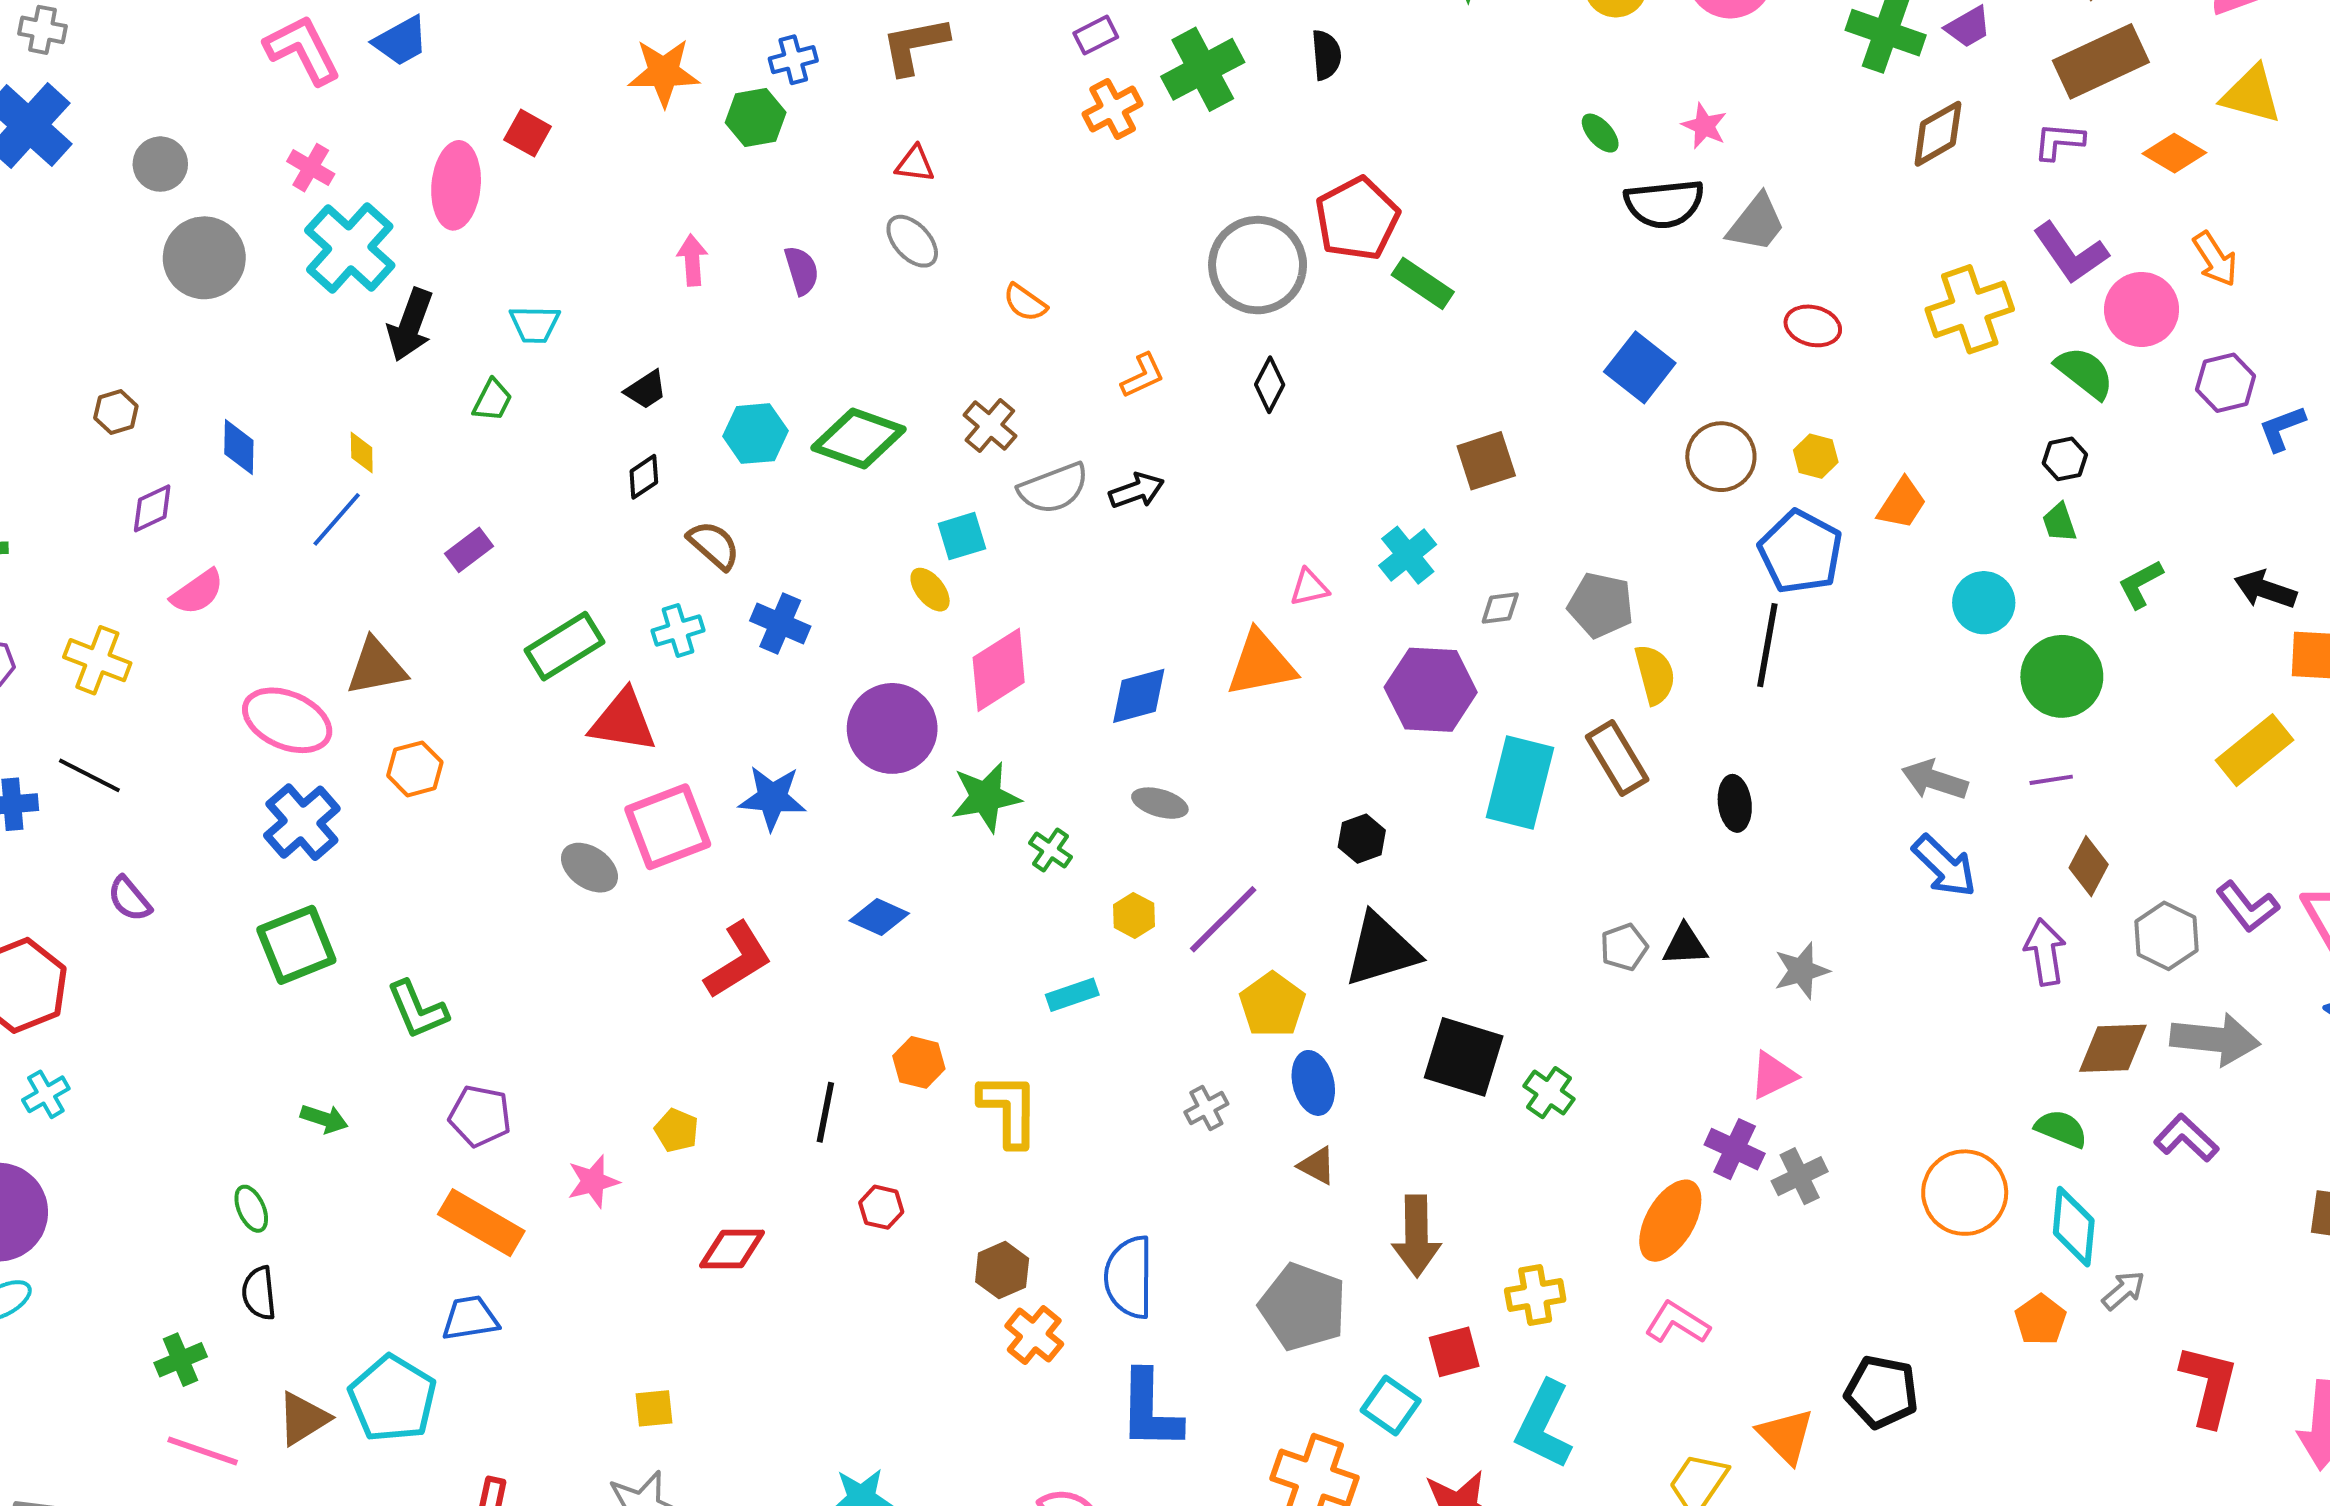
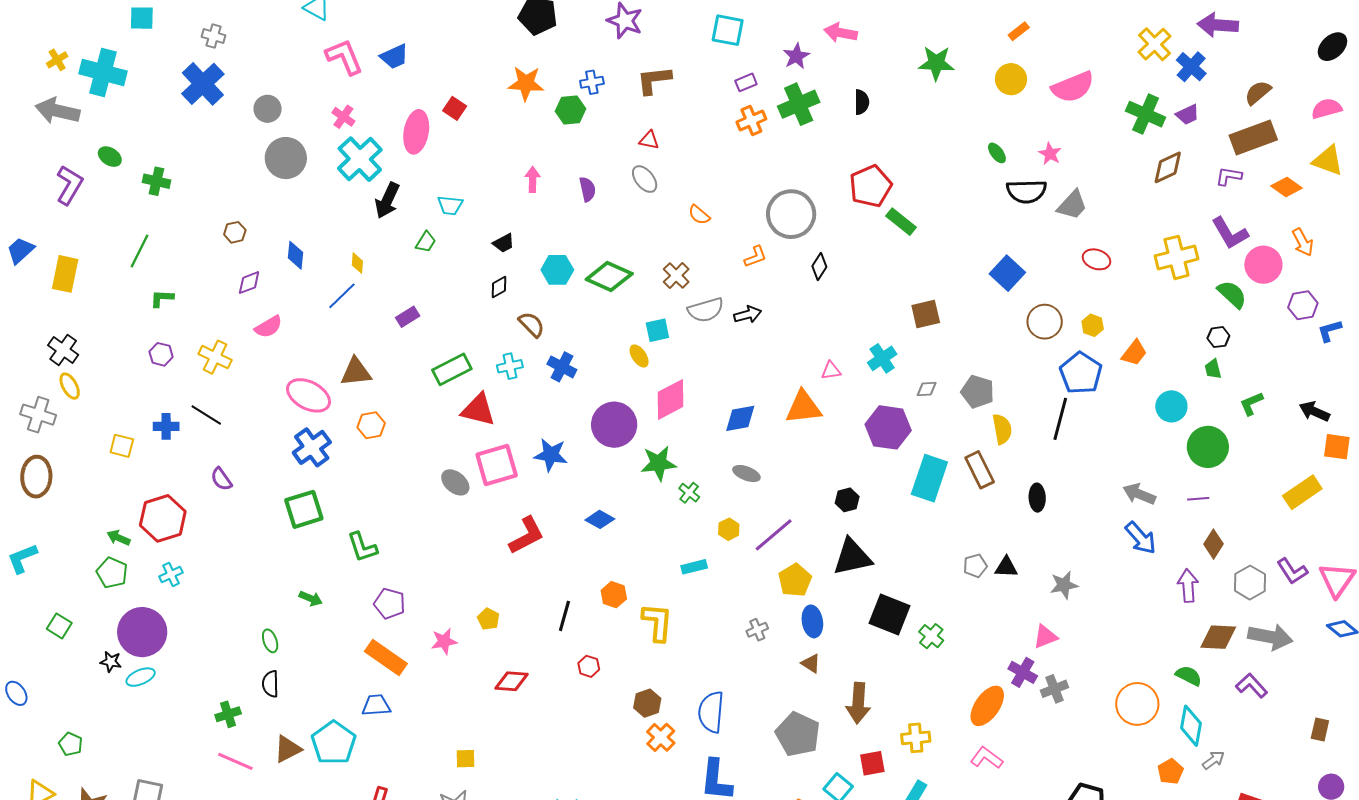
gray circle: (1258, 265) -> (791, 214), moved

